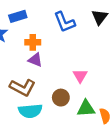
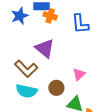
orange cross: (33, 42) -> (50, 16), moved
purple triangle: (35, 60) -> (45, 48), size x1.5

